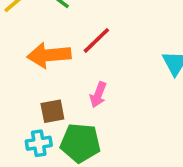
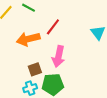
pink arrow: (98, 95) -> (58, 56), size x1.5

